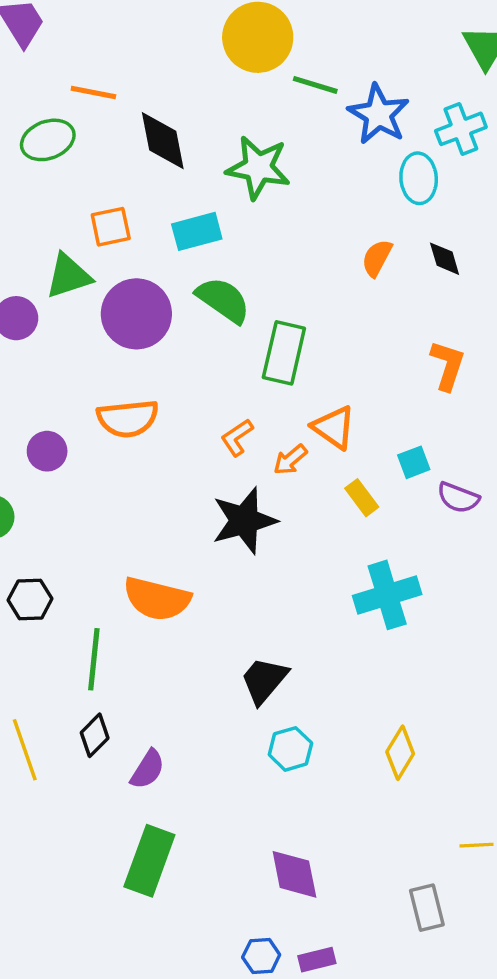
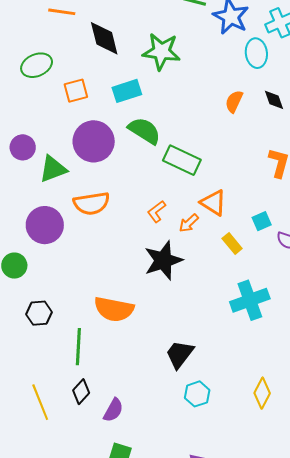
green ellipse: (48, 140) -> (37, 65), moved
green triangle: (68, 276) -> (53, 169), moved
green rectangle: (284, 353) -> (182, 160), turned -75
purple circle: (47, 451) -> (45, 225), size x1.6

